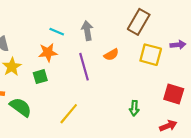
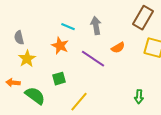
orange star: (48, 52) -> (60, 46), turned 30
purple line: (84, 67) -> (93, 59), turned -40
green square: (40, 77) -> (59, 79), moved

